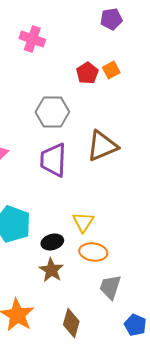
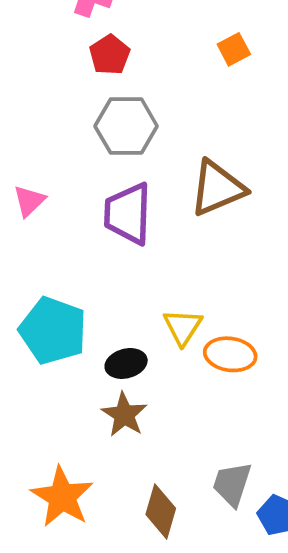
red pentagon: (87, 73) -> (110, 55), moved
orange ellipse: (93, 252) -> (230, 354), moved
gray trapezoid: (110, 287) -> (232, 484), moved

